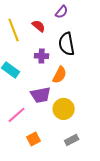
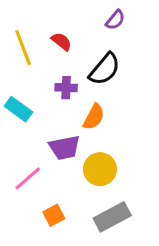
purple semicircle: (62, 12) -> (115, 20), moved
black semicircle: (67, 44) -> (105, 69), turned -130
gray rectangle: (72, 140) -> (112, 217), size x1.6

